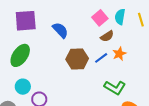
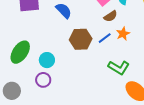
green ellipse: (20, 55) -> (20, 52), moved
cyan circle: (23, 87) -> (47, 60), moved

